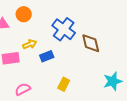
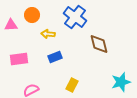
blue cross: (64, 29) -> (75, 17), moved
yellow arrow: (30, 44) -> (48, 34), moved, turned -152

